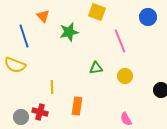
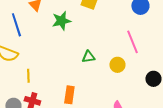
pink line: (120, 41) -> (132, 42), moved
yellow line: (52, 87) -> (28, 76), moved

